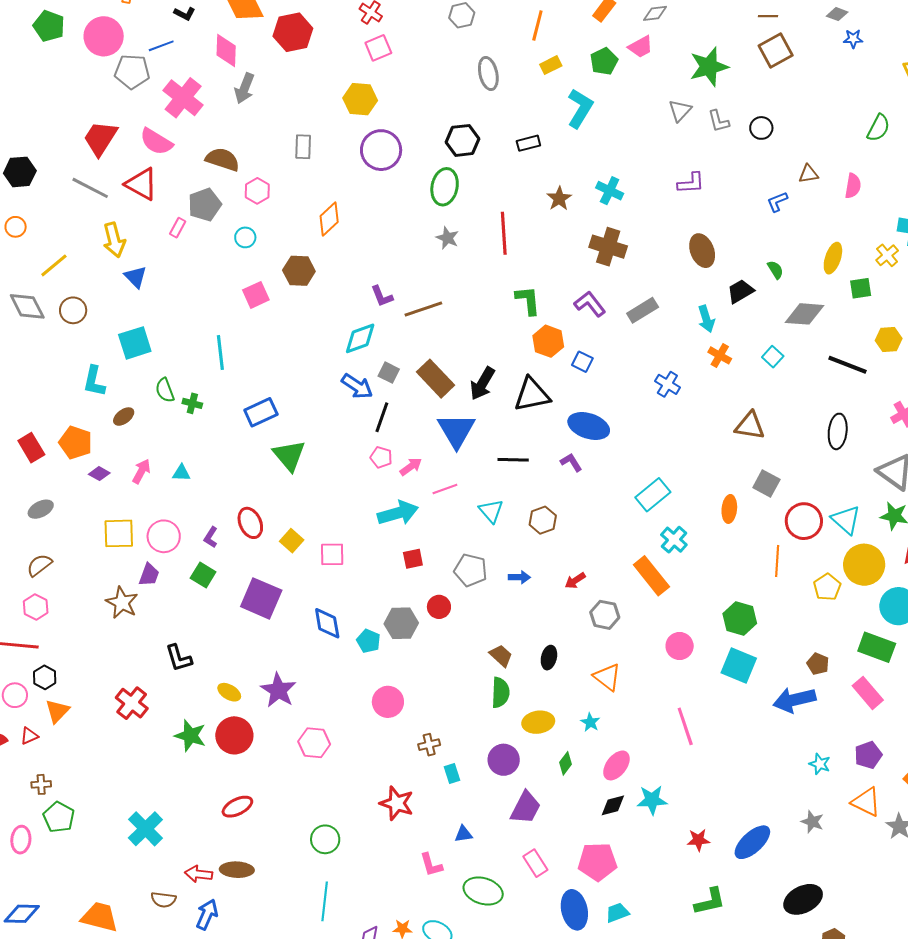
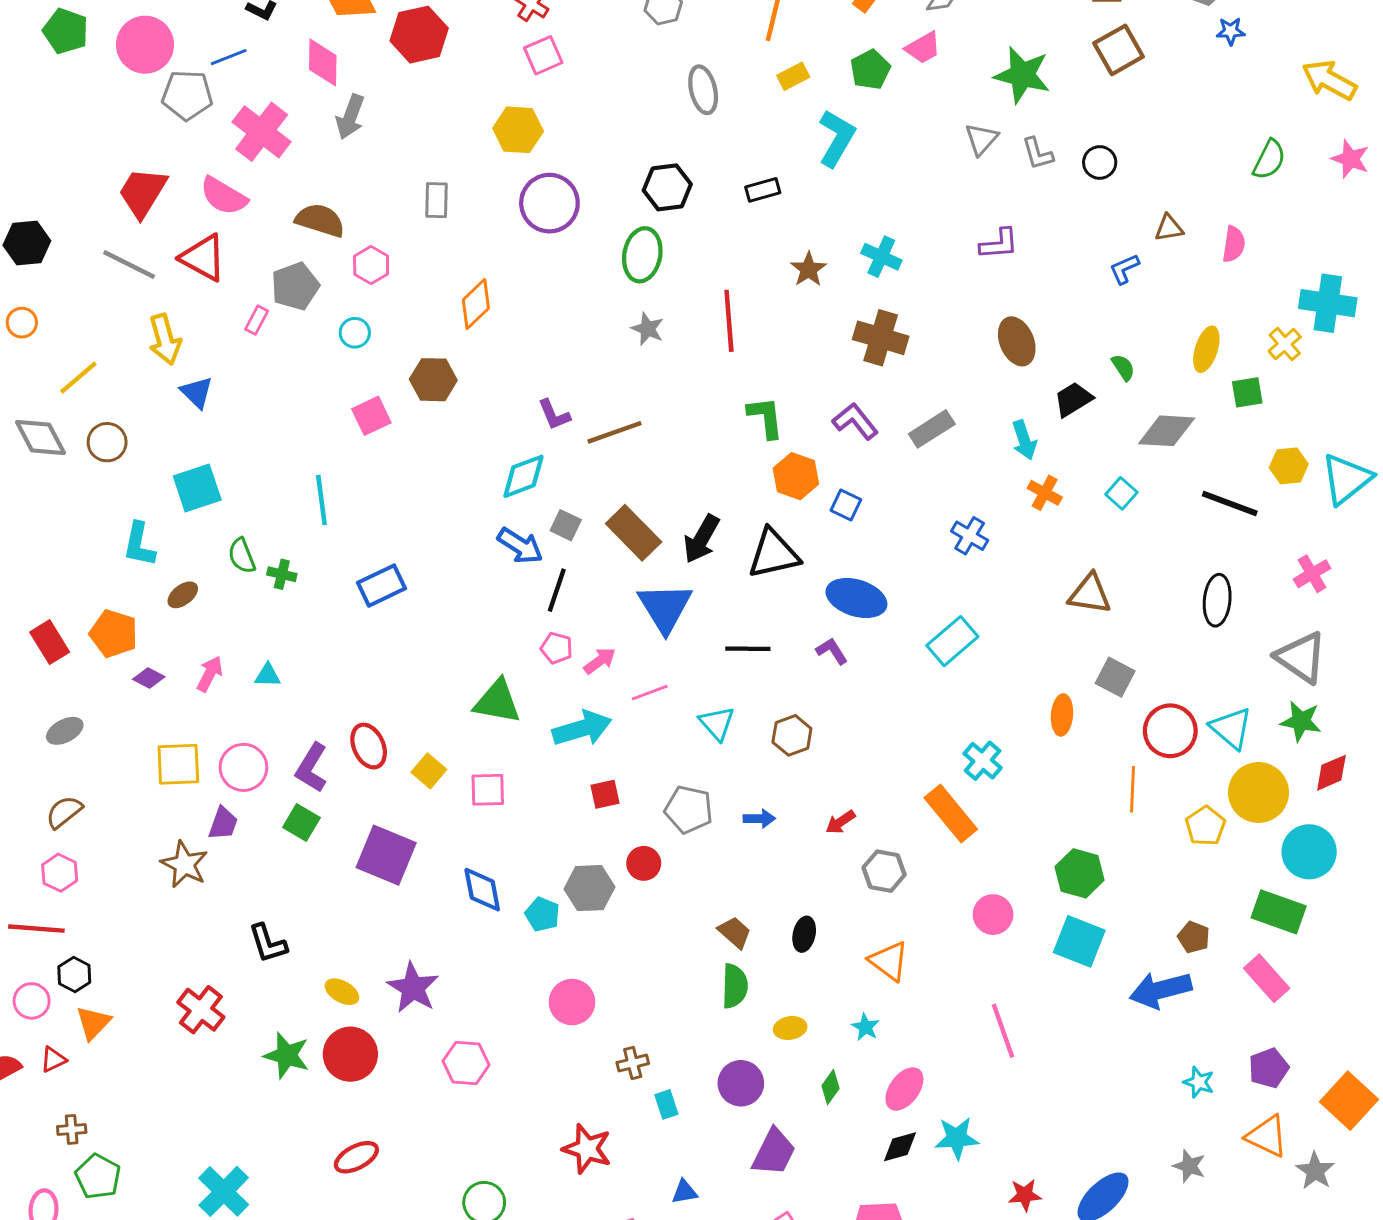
green star: (709, 67) -> (1022, 75), turned 30
green triangle: (289, 455) -> (497, 702), moved, turned -39
cyan rectangle: (653, 495) -> (952, 641), moved
purple L-shape: (211, 537) -> (312, 768), size x1.6
yellow ellipse: (538, 722) -> (790, 1028), size x0.7

